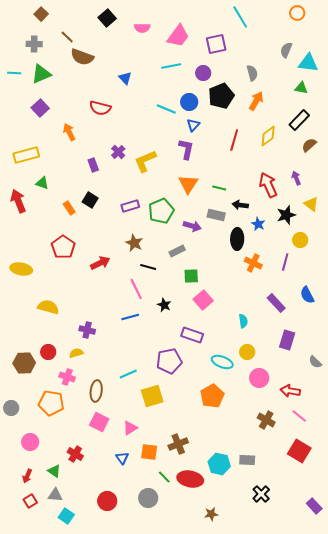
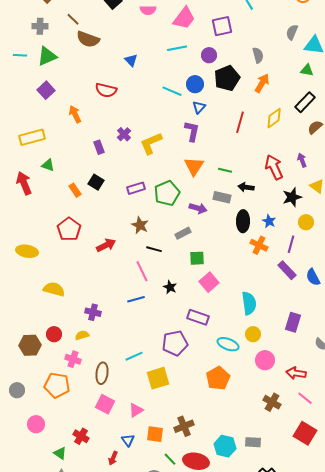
blue star: (258, 224) -> (269, 221), moved
purple rectangle: (276, 303) -> (287, 270), moved
cyan semicircle: (243, 321) -> (249, 303), size x1.6
red arrow: (27, 476) -> (113, 458), moved

